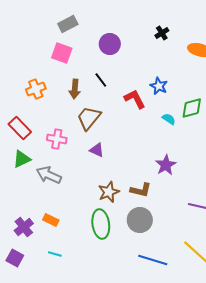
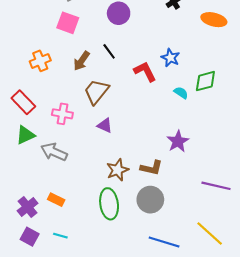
brown arrow: (75, 89) -> (82, 61), turned 30
purple square: (15, 258) -> (30, 237), moved

